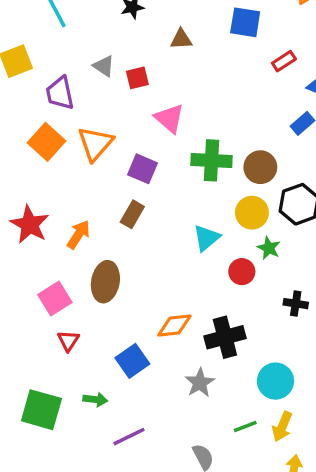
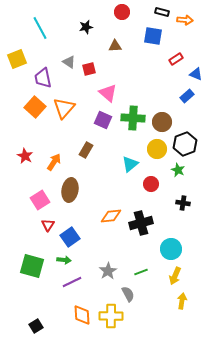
purple square: (142, 169) -> (103, 120), moved
red star: (30, 224) -> (25, 156), size x0.7
green star: (269, 248) -> (178, 170), moved
blue square: (132, 361) -> (70, 237), moved
gray star: (200, 383) -> (108, 271), moved
green line: (245, 427) -> (141, 272), moved
purple line: (129, 437) -> (72, 282), moved

